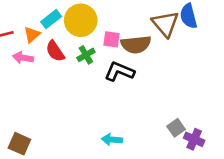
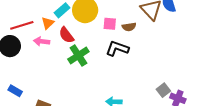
brown semicircle: (136, 44) -> (129, 27), size x0.6
green cross: (86, 55) -> (78, 55), moved, size x1.5

